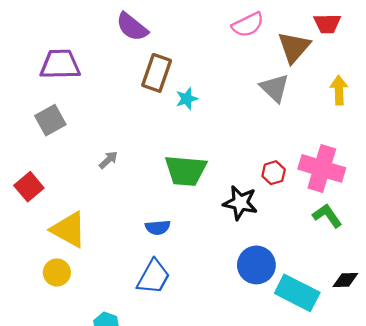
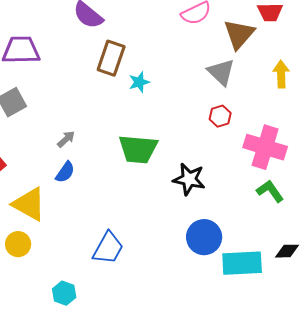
red hexagon: (274, 173) -> (220, 116), moved
blue semicircle: (158, 227) -> (65, 172), moved, turned -50
cyan rectangle: (297, 293) -> (242, 263), turned -30

